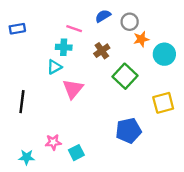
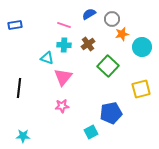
cyan cross: (64, 47) -> (64, 45), moved
cyan triangle: (54, 67) -> (47, 58), turned 48
pink star: (53, 142) -> (62, 106), moved
cyan square: (76, 153) -> (91, 132), moved

